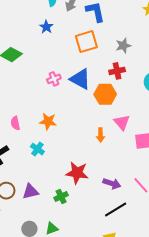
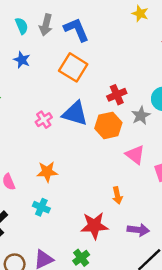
orange square: (86, 42) -> (73, 67), turned -30
gray star: (123, 46) -> (141, 116), moved
orange arrow: (100, 135) -> (117, 195), moved

